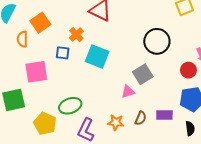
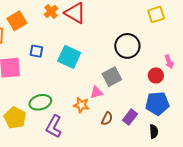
orange cross: (76, 35) -> (51, 11), moved
purple rectangle: (164, 115) -> (130, 117), turned -56
orange star: (116, 122) -> (81, 105), moved

